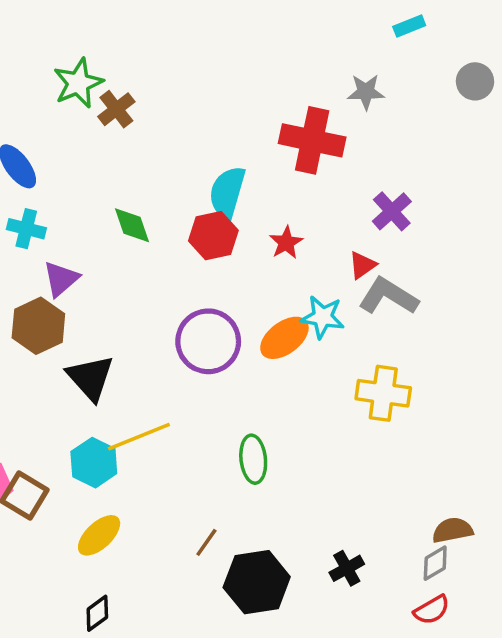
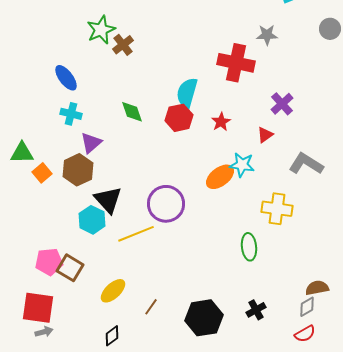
gray L-shape: (388, 296) -> (306, 164), moved
purple circle: (208, 341) -> (166, 204), moved
green ellipse: (253, 459) -> (249, 247), moved
cyan hexagon: (94, 463) -> (92, 220), moved
brown line: (206, 542) -> (151, 307), moved

